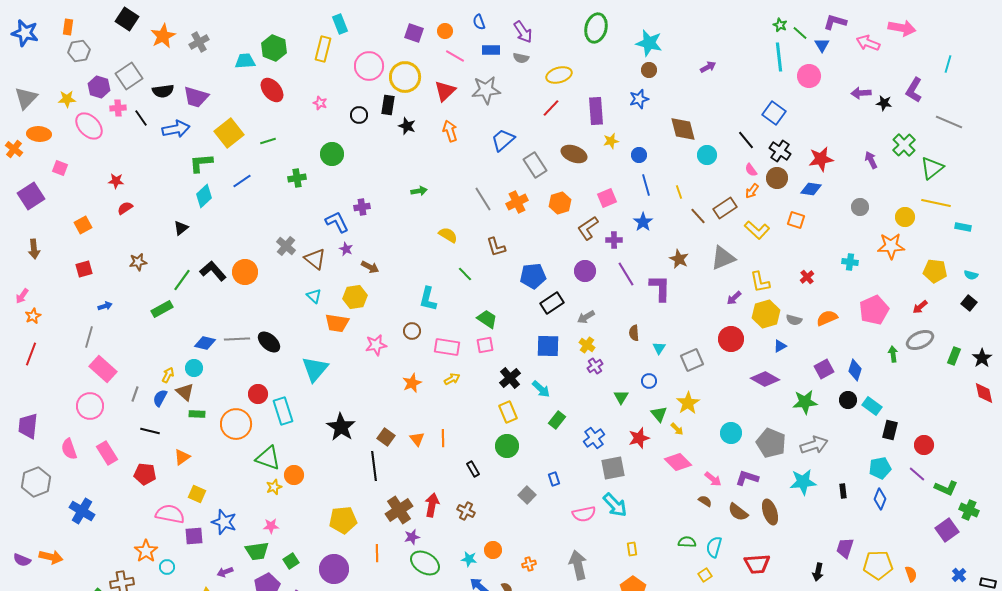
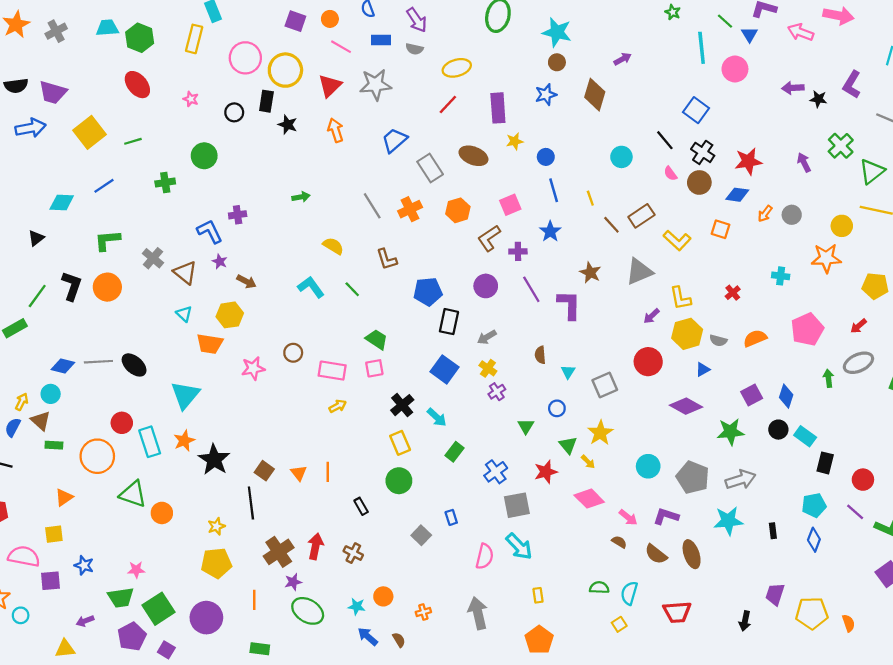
green star: (780, 25) -> (673, 12), moved
cyan trapezoid: (245, 61) -> (107, 28), moved
brown diamond: (683, 129) -> (595, 95), moved, turned 32
green L-shape: (201, 163) -> (107, 240), moved
orange arrow: (752, 191) -> (765, 214), moved
cyan diamond: (204, 196) -> (62, 203), turned 45
black L-shape: (213, 271) -> (72, 286), turned 60
cyan L-shape: (428, 299) -> (311, 287), moved, turned 130
black rectangle: (552, 303) -> (449, 322), turned -45
blue square: (548, 346) -> (445, 369), turned 35
orange star: (412, 383) -> (184, 441), moved
orange triangle: (182, 457) -> (64, 497), moved
yellow star: (274, 487) -> (216, 526), moved
yellow square: (197, 494) -> (54, 534), turned -30
pink semicircle: (584, 514) -> (485, 556), turned -65
blue star: (224, 522) -> (84, 565), size x0.7
green square: (291, 561) -> (159, 609), size x1.8

